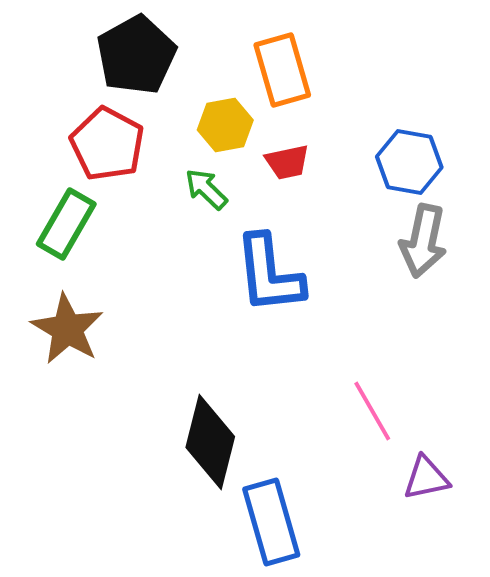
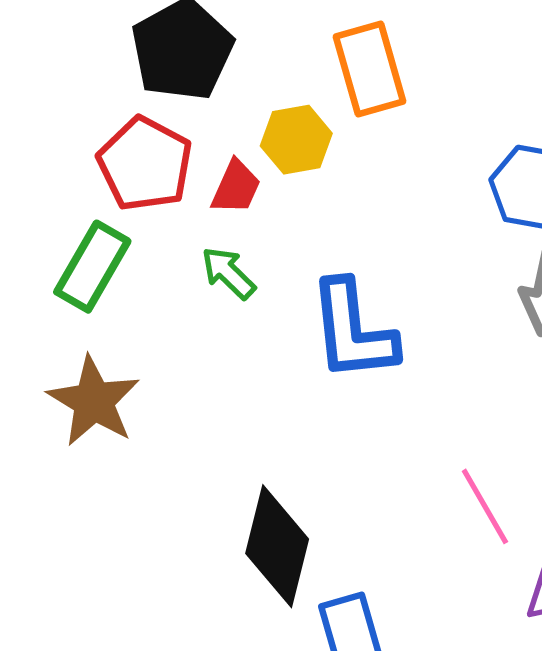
red trapezoid: (287, 162) -> (236, 187), moved, turned -54
green arrow: (206, 189) -> (228, 273), moved

